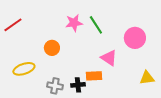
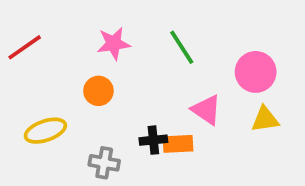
pink star: (74, 23) -> (114, 44), moved
yellow triangle: (147, 78) -> (265, 119), moved
black cross: (78, 85) -> (153, 140), moved

